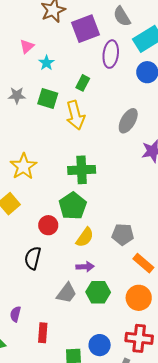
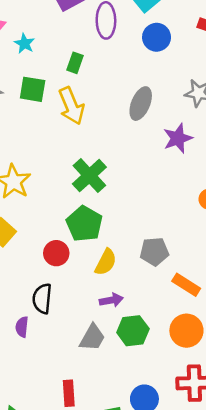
green cross: (82, 170) -> (89, 176), turned -32
purple semicircle: (15, 314) -> (22, 327), moved

